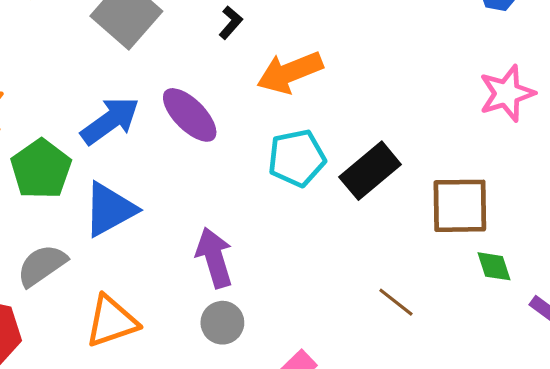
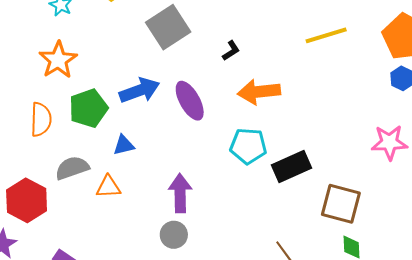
blue triangle: (110, 209) -> (124, 145), size x0.6
orange triangle: (112, 321) -> (108, 187), moved, size x0.7

